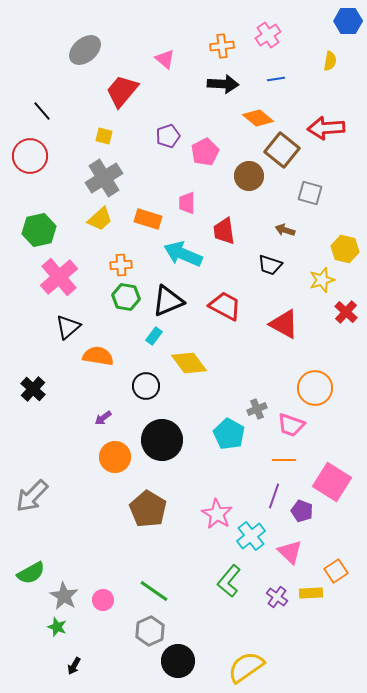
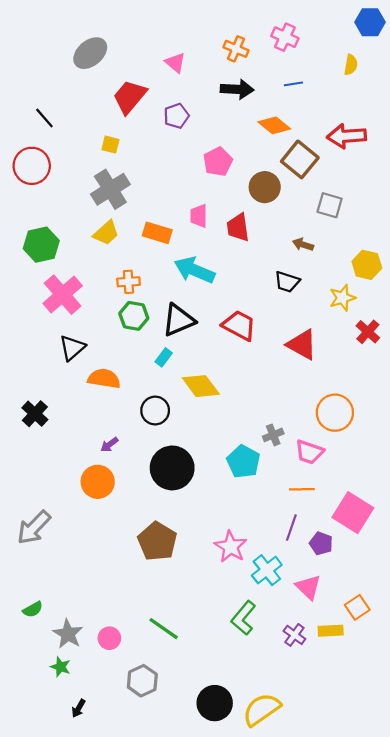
pink cross: (268, 35) -> (285, 37), turned -30
orange cross: (222, 46) -> (236, 49), turned 30
purple pentagon: (168, 136) -> (176, 116), moved
red trapezoid: (224, 231) -> (238, 228), moved
orange circle: (115, 457) -> (98, 482), moved
green semicircle: (31, 573) -> (33, 609), size x0.7
gray hexagon: (150, 631) -> (142, 681), moved
black circle: (178, 661) -> (215, 703), moved

